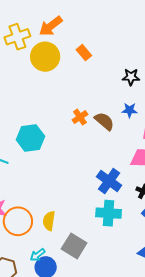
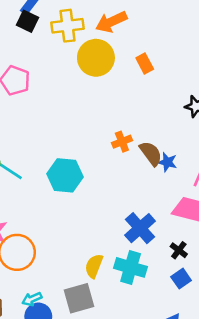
blue star: (130, 110) -> (167, 162), moved
cyan hexagon: (30, 138) -> (65, 175), moved
yellow semicircle: (49, 221) -> (94, 266), moved
gray square: (74, 246) -> (79, 298), turned 30

